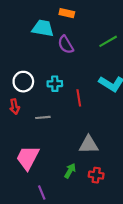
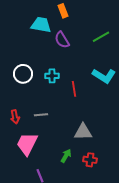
orange rectangle: (67, 13) -> (63, 11), turned 56
red arrow: (15, 107) -> (15, 117), moved
gray line: (43, 117) -> (41, 115), moved

